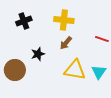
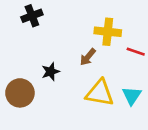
yellow cross: (64, 20) -> (108, 32), moved
black cross: (24, 21) -> (32, 16), moved

